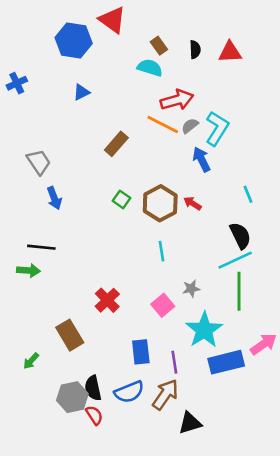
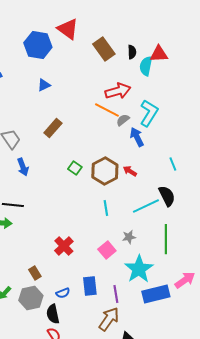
brown rectangle: (159, 46) -> (104, 49), size x1.6
cyan semicircle: (150, 68) -> (146, 66), moved, turned -96
gray semicircle: (190, 126) -> (123, 120), moved
brown rectangle: (116, 144) -> (53, 128), moved
cyan line: (235, 260) -> (146, 206), moved
brown rectangle: (70, 335) -> (35, 273), size x0.6
blue semicircle: (129, 392) -> (63, 293), moved, size x0.6
gray hexagon: (72, 397) -> (31, 298), moved

